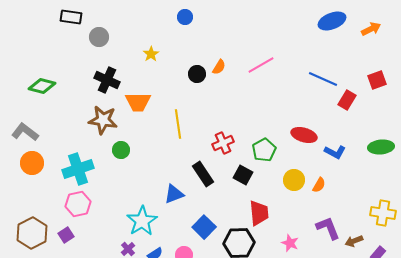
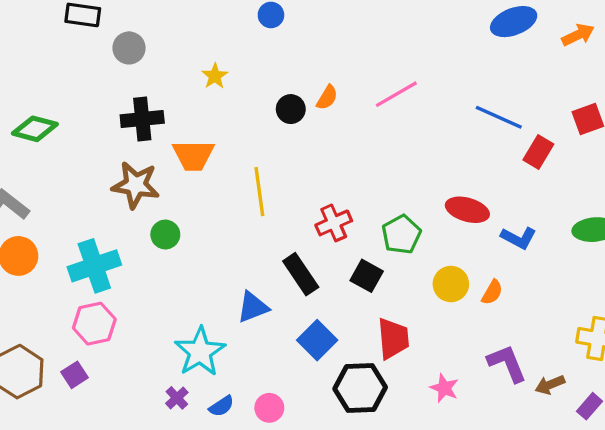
black cross: (107, 80) -> (142, 119), turned -30
blue square: (204, 227) -> (317, 340), moved

